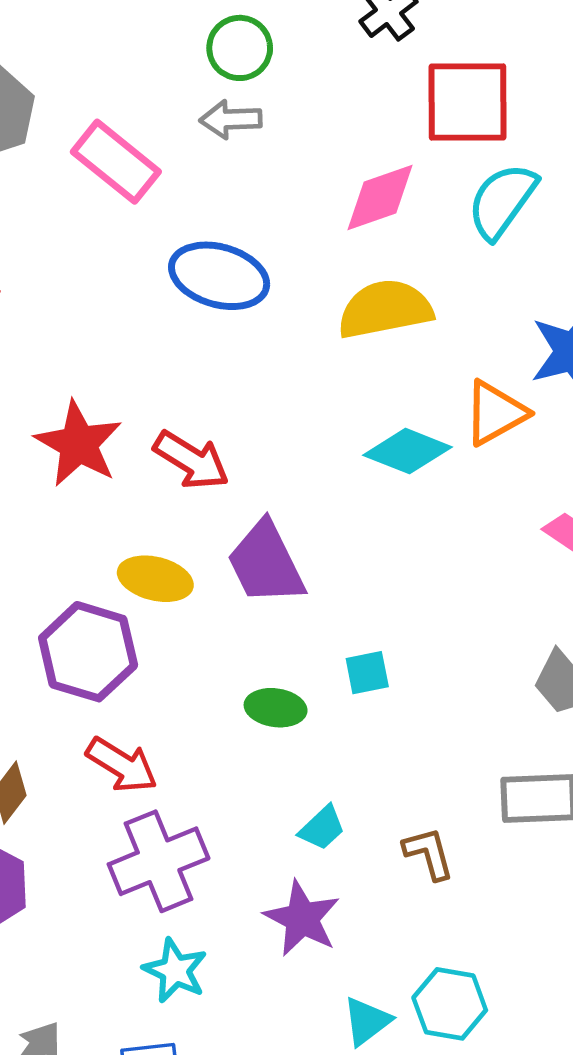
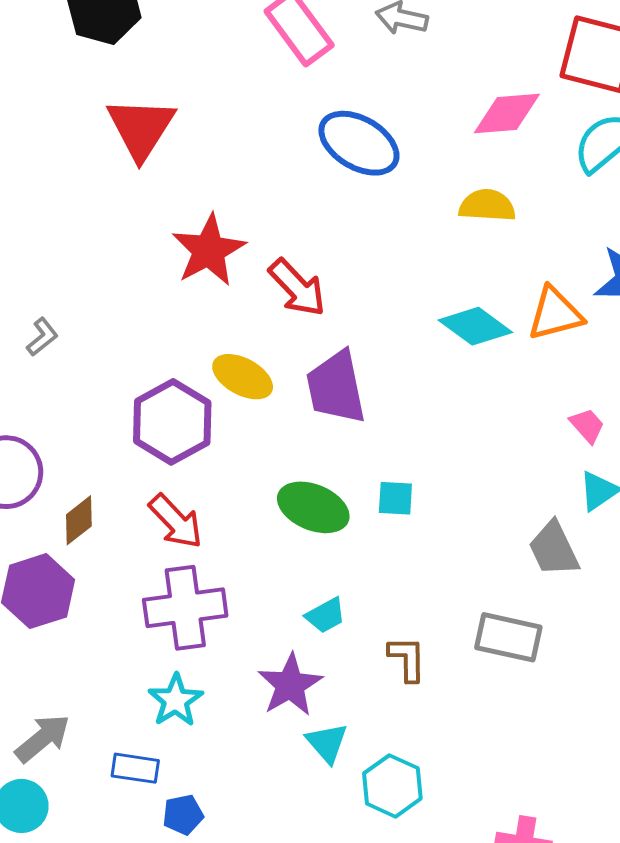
yellow semicircle: (385, 309) -> (487, 206), size x0.7
green ellipse: (276, 708) -> (313, 507), size x1.4
cyan triangle: (367, 1021) -> (327, 743), moved, turned -48

